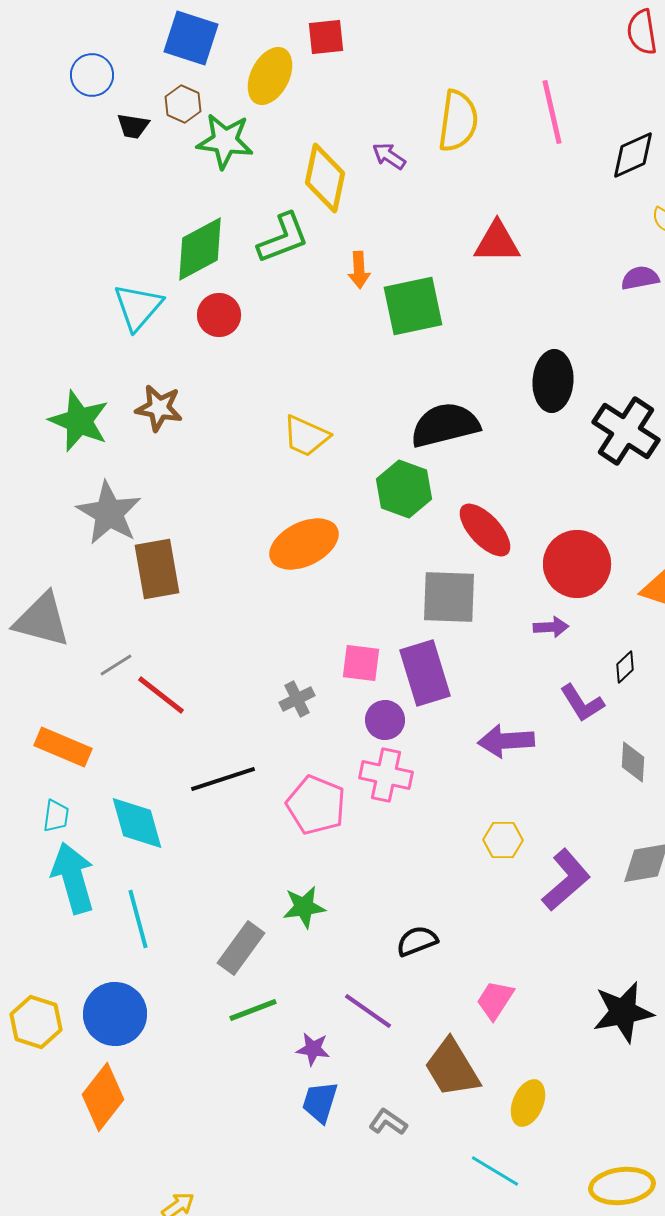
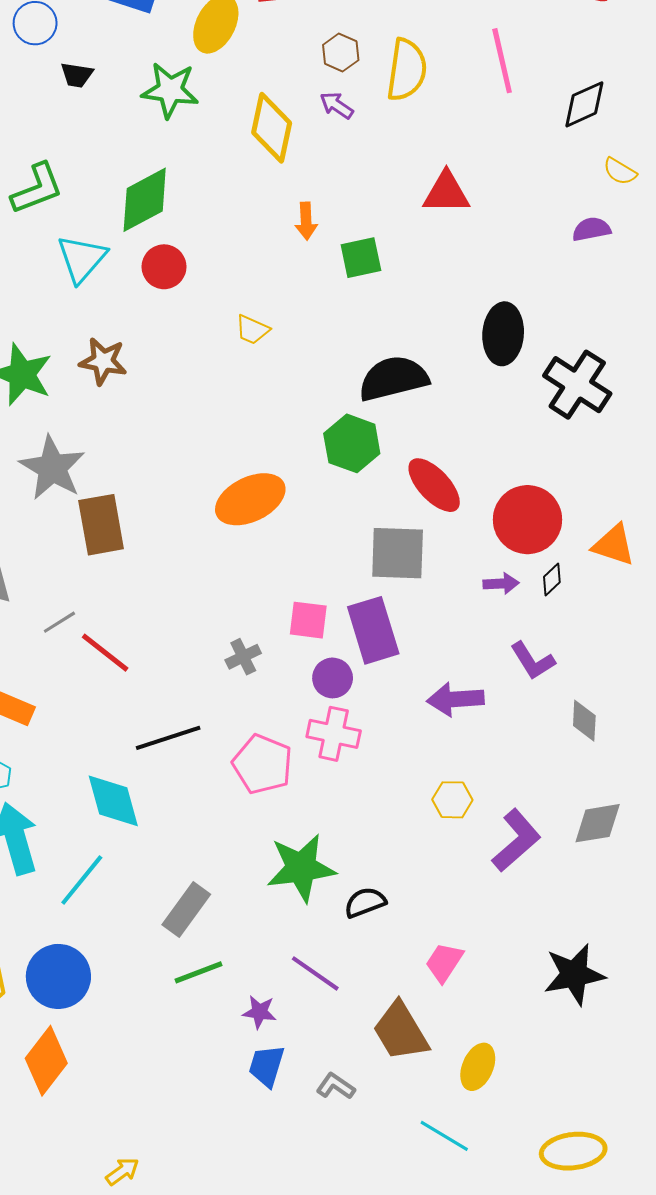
brown hexagon: (183, 104) -> (341, 53), moved
green L-shape: (283, 238) -> (37, 189), moved
green square: (413, 306) -> (361, 258), size x0.7
yellow trapezoid: (306, 436) -> (252, 330), moved, size x0.7
black diamond: (625, 667) -> (552, 579), moved
cyan diamond: (137, 823) -> (113, 801), moved
green star: (304, 907) -> (301, 868), moved, size x1.6
cyan line: (138, 919) -> (82, 880), turned 54

